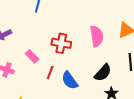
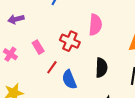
pink semicircle: (97, 36) -> (95, 25), moved
black semicircle: (103, 73) -> (101, 68), moved, turned -54

